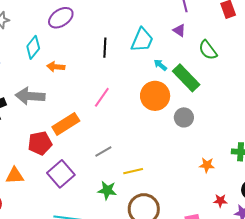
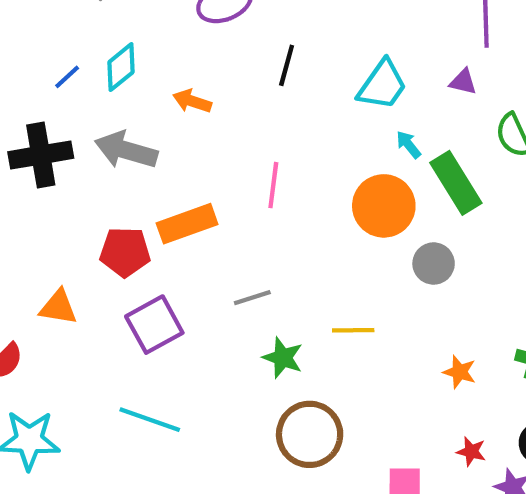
purple triangle: (179, 30) -> (463, 82), turned -32
cyan diamond: (33, 47) -> (121, 67), moved
black line: (105, 48) -> (287, 65), moved
pink line: (102, 97) -> (273, 185), turned -40
yellow line: (133, 171) -> (353, 330), moved
green star: (107, 190) -> (283, 358), moved

